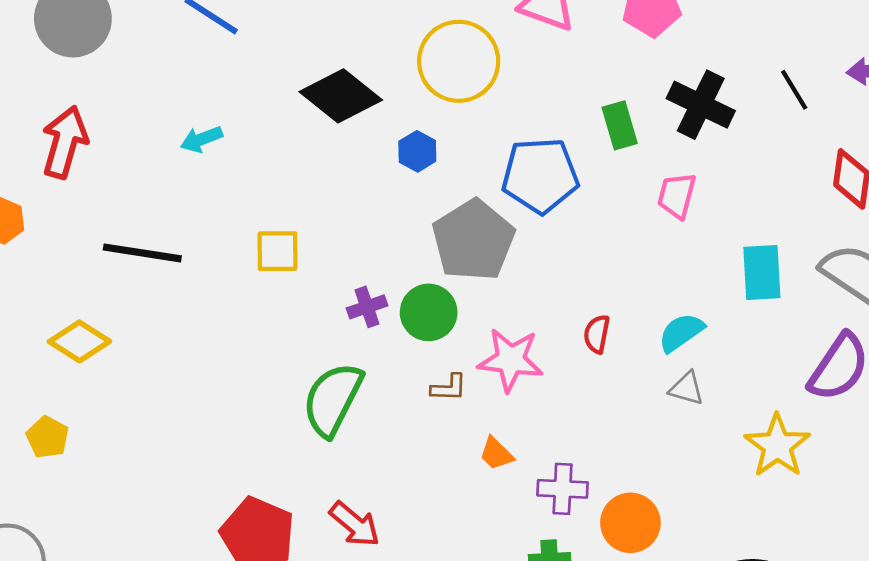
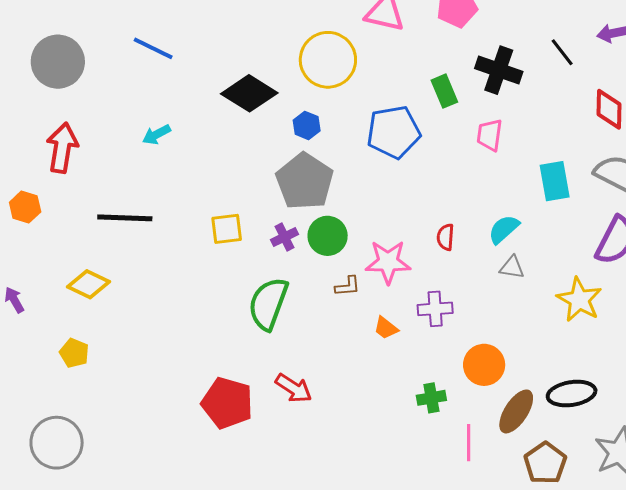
gray pentagon: (473, 240) -> (305, 181), moved
yellow square: (277, 251) -> (227, 229), moved
purple cross: (563, 489) -> (435, 309), moved

